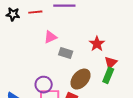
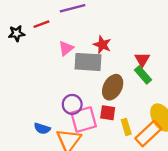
red star: (97, 44) -> (102, 45), moved
gray rectangle: (66, 53) -> (88, 62), size x1.6
green rectangle: (108, 75) -> (143, 75), turned -49

